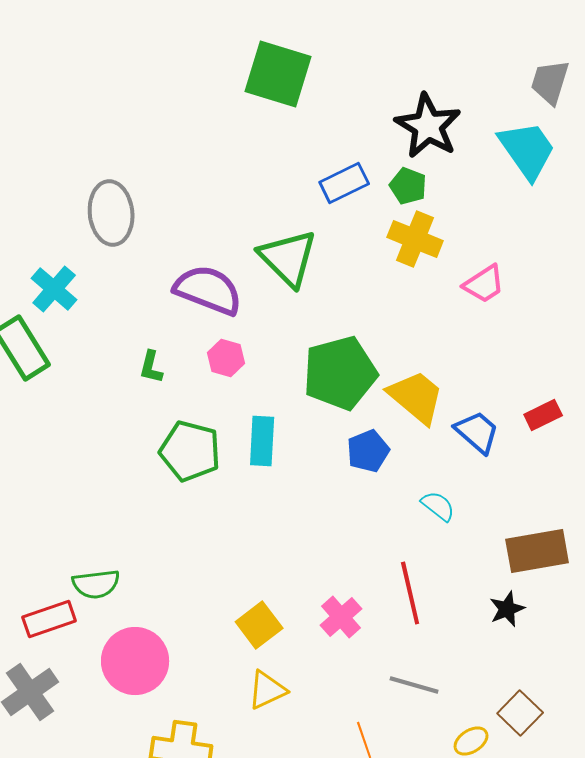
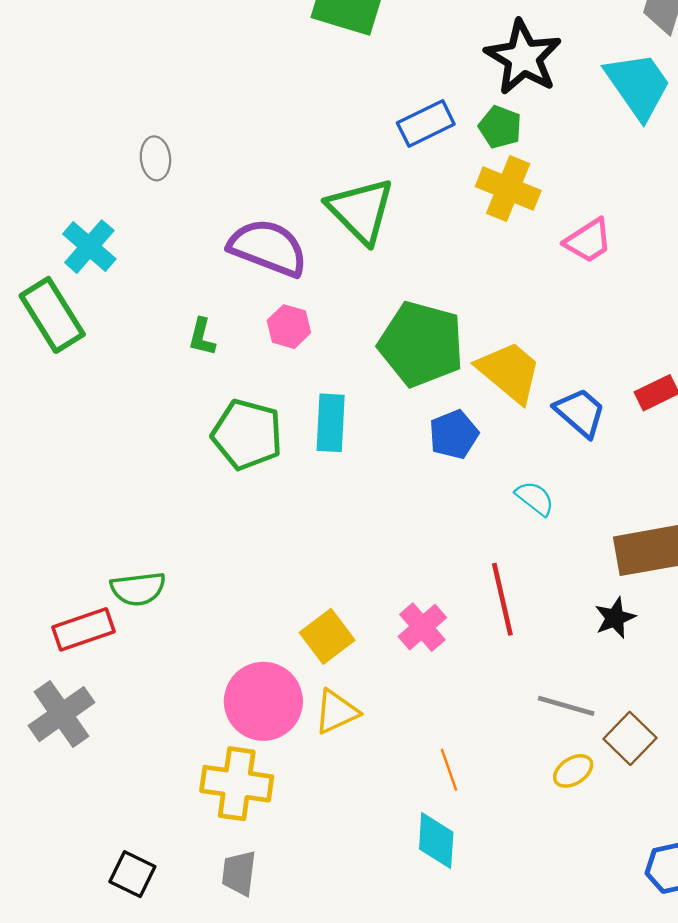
gray ellipse: (111, 213) -> (155, 158), size x0.6
green pentagon: (340, 373) -> (421, 344), turned 30
pink circle: (135, 661) -> (263, 701), moved
gray line: (414, 685) -> (566, 706), moved

